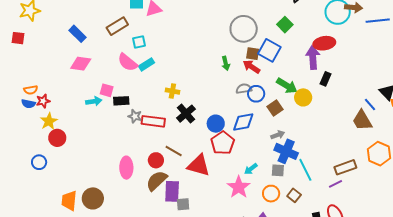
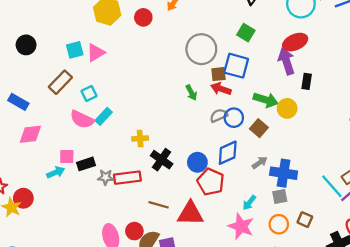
gray arrow: (278, 135) -> (260, 163), moved
red circle: (57, 138) -> (23, 198), moved
red circle: (156, 160) -> (134, 231), moved
cyan line: (305, 170) -> (332, 186), moved

